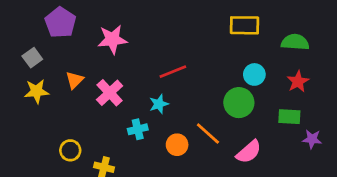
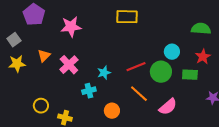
yellow rectangle: (245, 25) -> (127, 17), moved
red line: (173, 72) -> (136, 67), moved
green rectangle: (289, 117) -> (190, 75), moved
orange circle: (177, 145) -> (112, 111), moved

